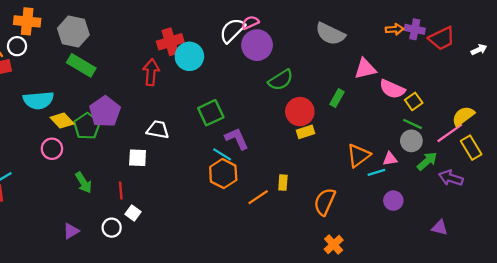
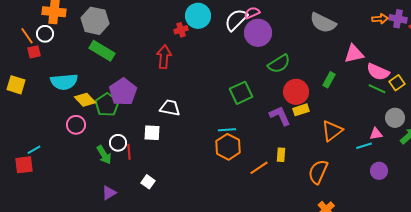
red cross: (170, 42) -> (181, 30), size x0.6
cyan circle: (189, 56) -> (198, 16), moved
green square: (211, 113) -> (241, 93), moved
green line: (413, 124) -> (377, 89), moved
purple L-shape: (237, 139) -> (280, 116), moved
cyan line: (222, 154) -> (227, 130), turned -36
orange triangle: (358, 156) -> (332, 131), moved
red line: (121, 190) -> (129, 152), moved
white circle: (112, 228) -> (118, 143), moved
purple triangle: (71, 231) -> (109, 193), moved

